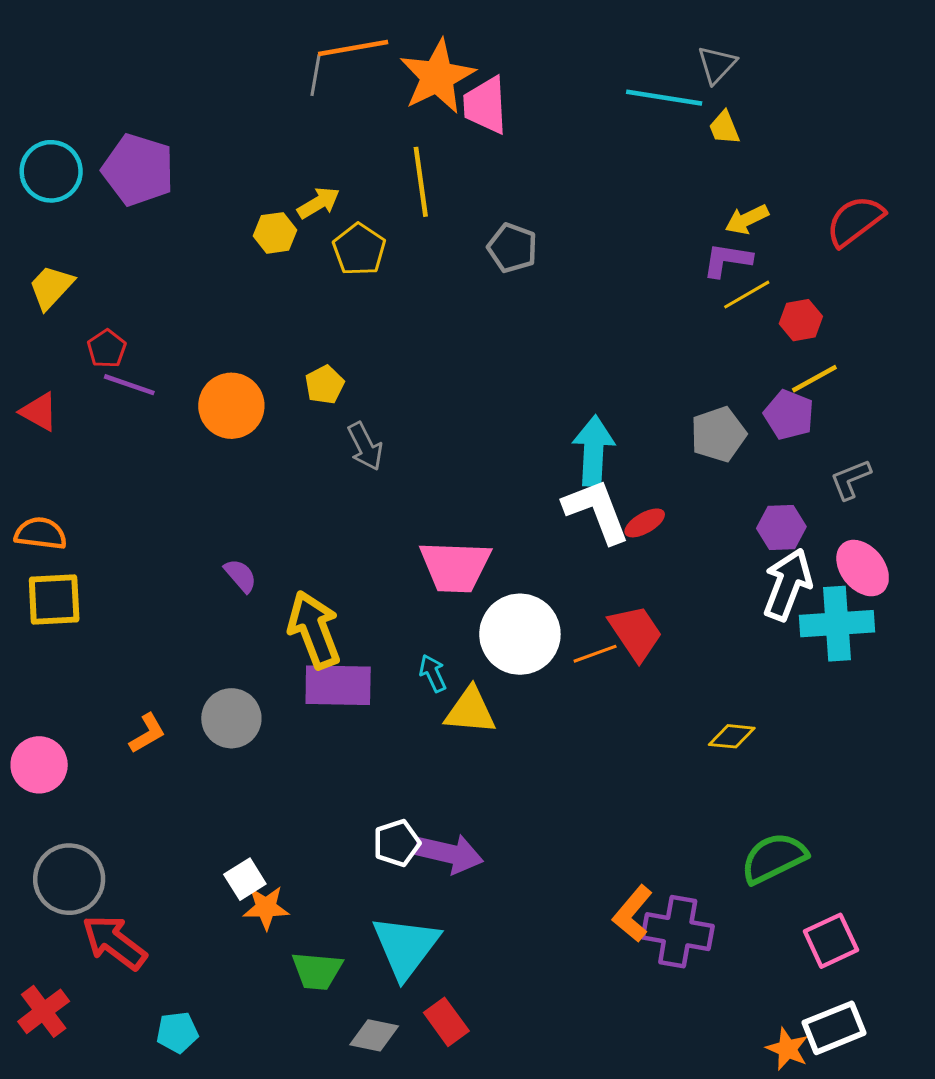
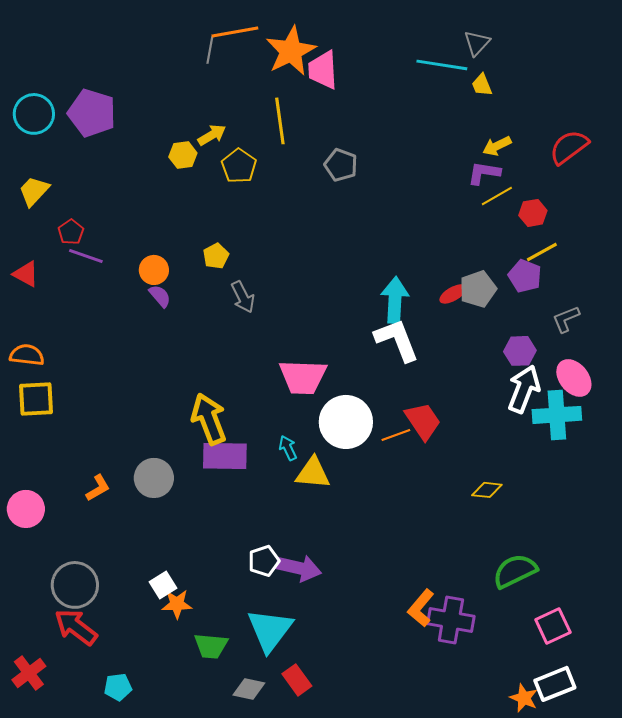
orange circle: (231, 406) -> (154, 270), size x0.7
red ellipse: (645, 523) -> (453, 294), moved
purple semicircle: (240, 576) -> (160, 296), moved
gray circle: (69, 879) -> (75, 585), moved

